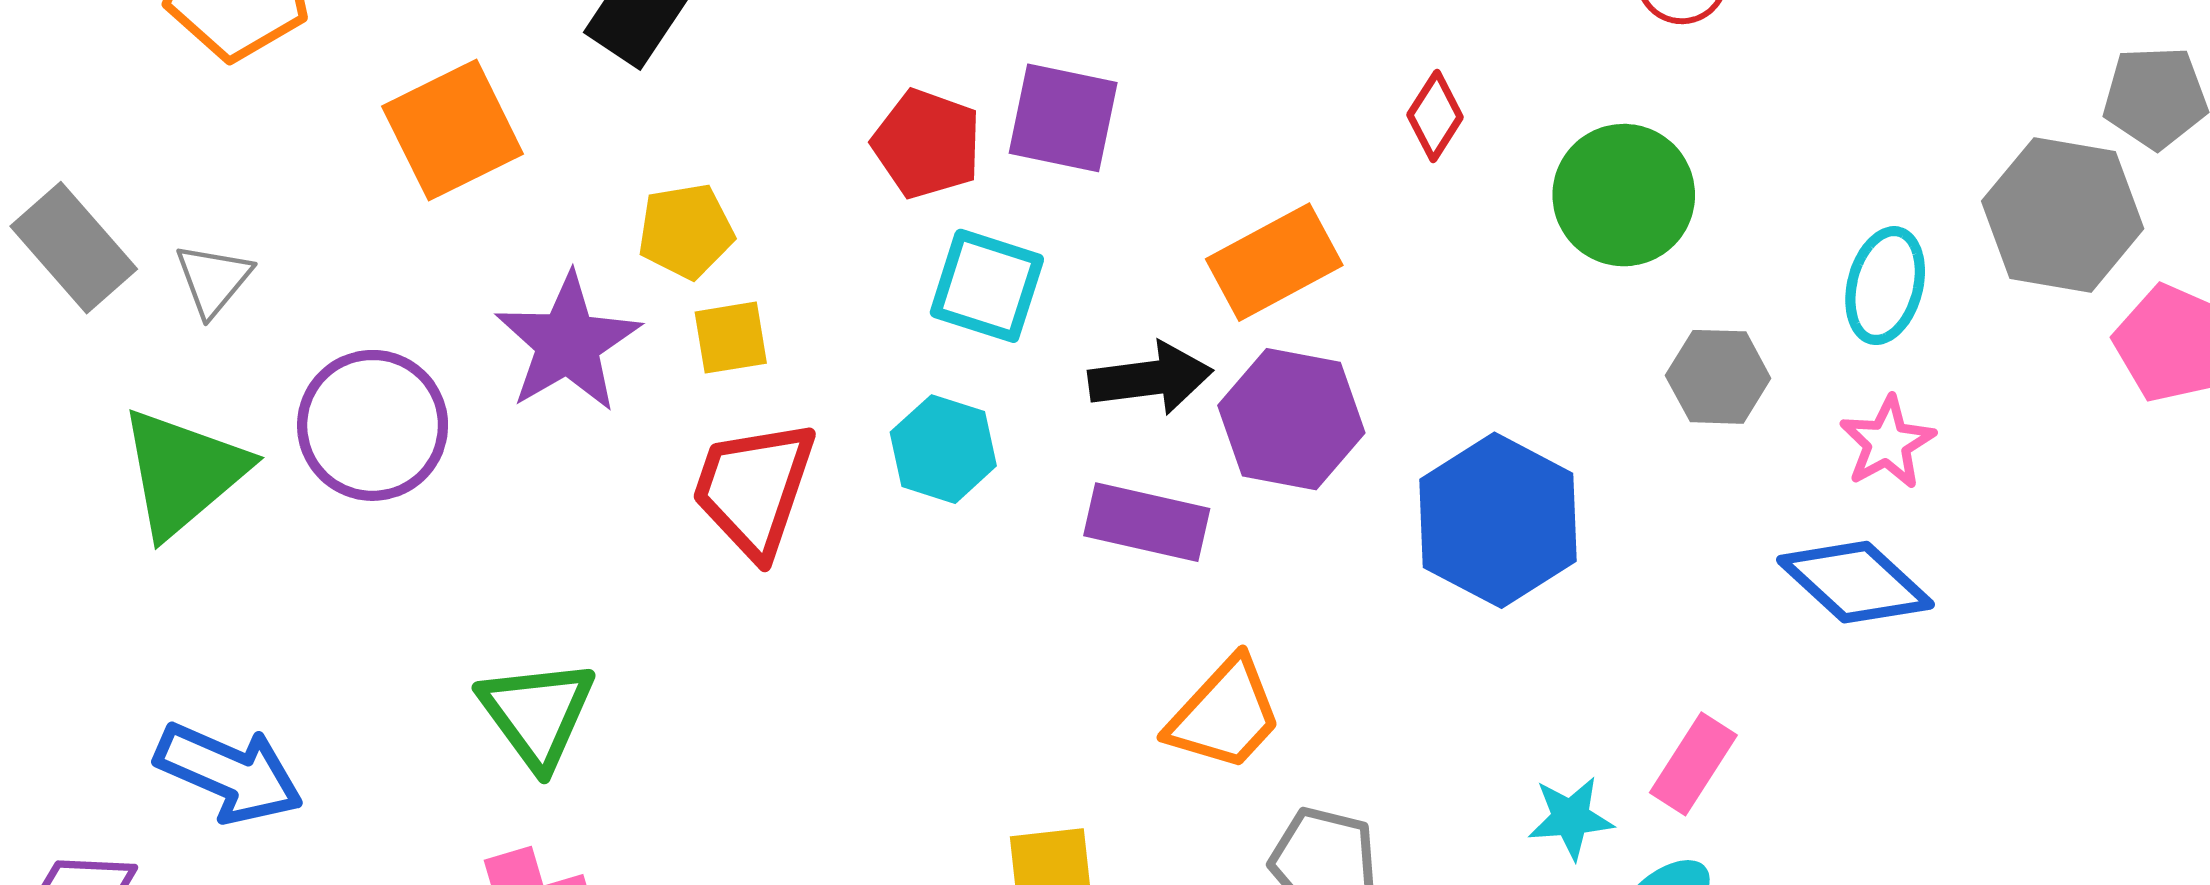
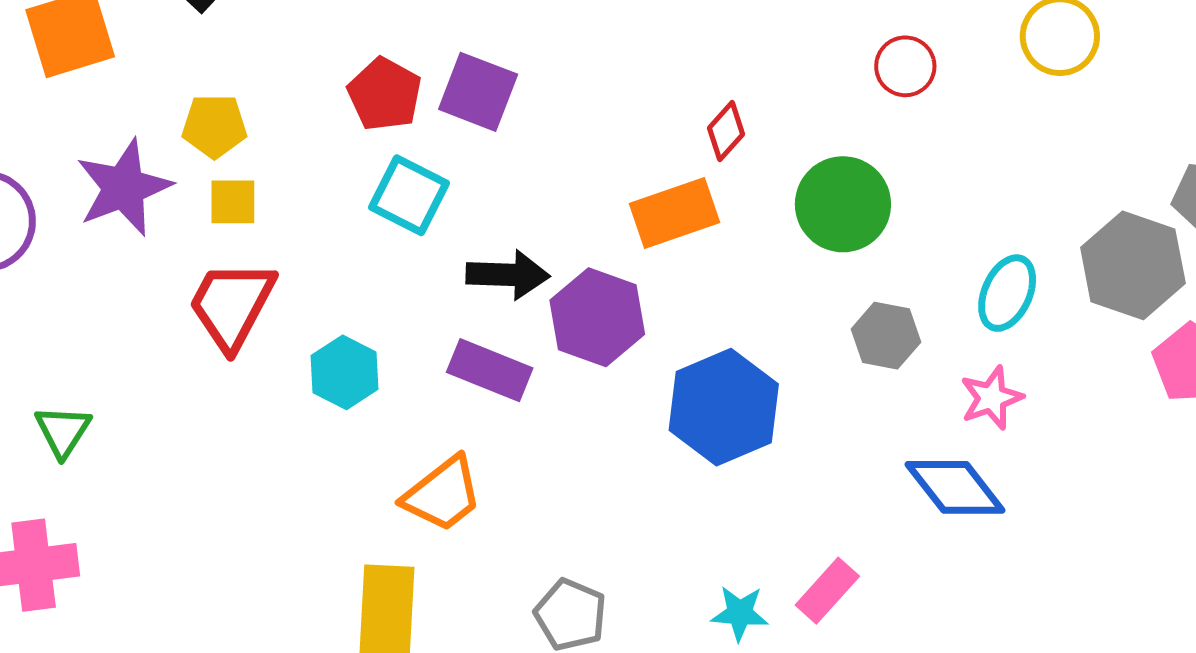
orange rectangle: (1274, 262) -> (675, 213), moved
cyan hexagon: (943, 449) -> (345, 372), moved
green triangle: (537, 714) -> (63, 431), size x0.7
orange trapezoid: (1225, 714) -> (443, 494), moved

